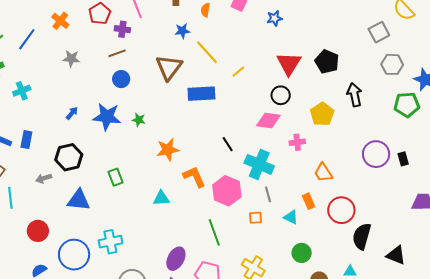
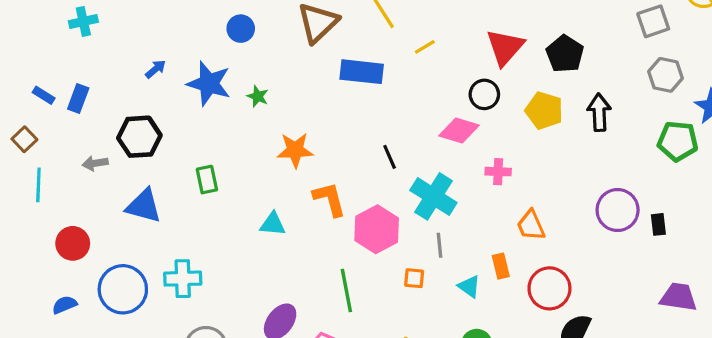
yellow pentagon: (322, 114) -> (544, 110), moved, turned -30

